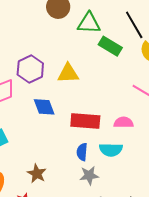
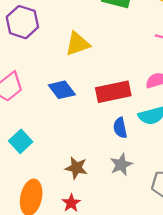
purple hexagon: (30, 69) -> (22, 22), moved
gray star: (89, 175) -> (121, 165), moved

